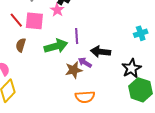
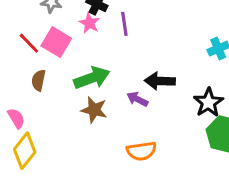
pink square: (34, 21) -> (56, 42), turned 30
purple line: (77, 36) -> (124, 24), moved
brown star: (74, 70) -> (94, 110), moved, turned 30

